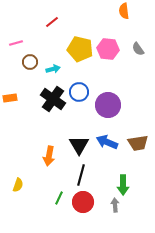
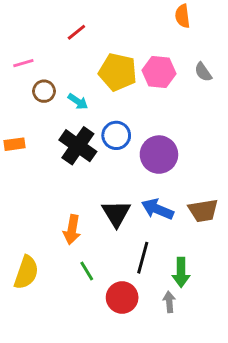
cyan arrow: (53, 69) -> (78, 101), turned 48
black line: (81, 175) -> (143, 258), moved
yellow semicircle: (18, 185) -> (26, 272), size x1.6
green line: (59, 198) -> (87, 271), moved, turned -56

